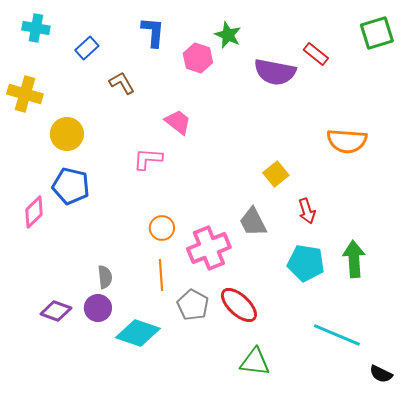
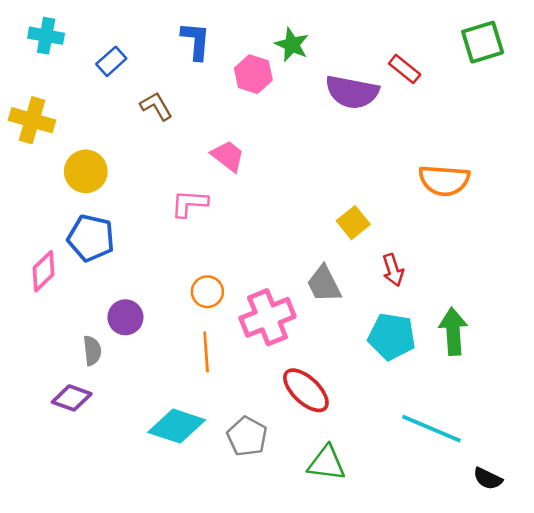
gray semicircle: (105, 277) -> (92, 351), moved
gray pentagon: (193, 305) -> (247, 436), moved
purple circle: (98, 308) -> (125, 317), moved

